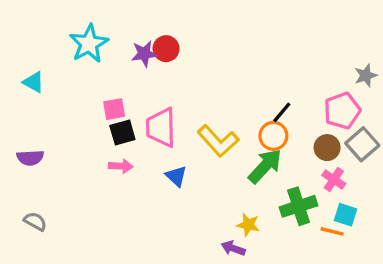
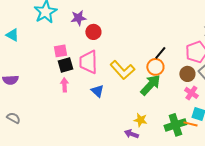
red circle: (166, 49) -> (93, 32), moved
pink arrow: (121, 166) -> (64, 85), turned -96
green cross: (299, 206) -> (175, 125), moved

